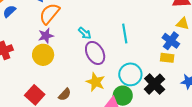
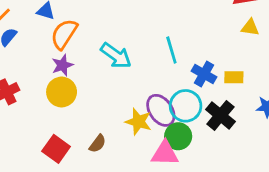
cyan arrow: (85, 33) -> (116, 56), size x1.6
blue cross: (171, 41) -> (204, 74), moved
purple ellipse: (95, 53) -> (161, 110), moved

